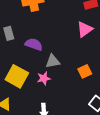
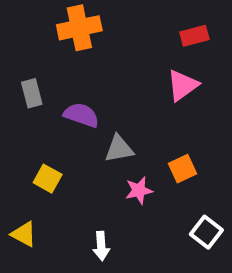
yellow square: (17, 76) -> (48, 179), size x0.6
pink star: (44, 78) -> (139, 190), moved

